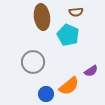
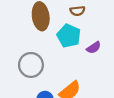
purple semicircle: (91, 71) -> (94, 48), moved

